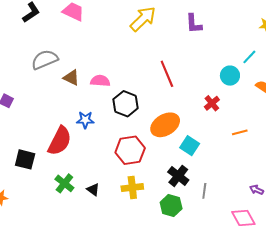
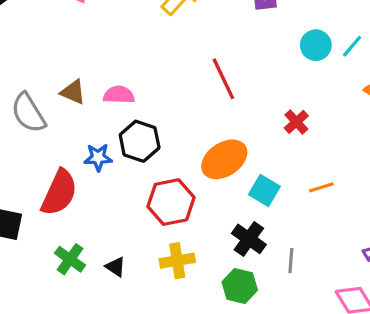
gray semicircle: (45, 60) -> (28, 113), moved, turned -96
cyan circle: (230, 76) -> (316, 45), moved
black hexagon: (126, 104) -> (140, 141), moved
orange line: (240, 132) -> (321, 187), moved

